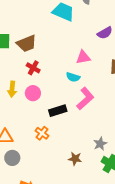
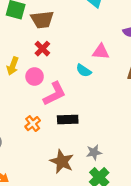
pink L-shape: (85, 98) -> (54, 94), moved
black rectangle: (58, 111) -> (68, 119), moved
brown star: (75, 159) -> (62, 161), size x1.5

